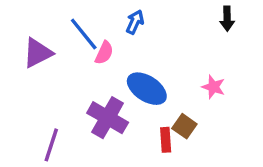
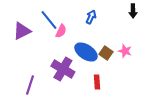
blue arrow: (135, 22) -> (91, 17), moved
brown square: (184, 126) -> (106, 53), moved

